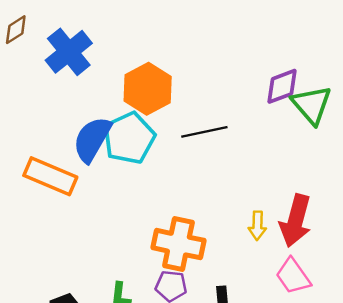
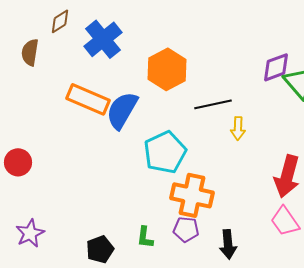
cyan pentagon: (129, 138) -> (165, 152), moved
orange rectangle: (50, 176) -> (88, 99), moved
yellow arrow: (257, 226) -> (238, 128), moved

